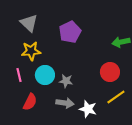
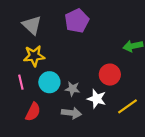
purple pentagon: (70, 32) -> (77, 21), moved
red circle: (110, 72) -> (110, 75), moved
white star: (88, 109) -> (97, 99), moved

